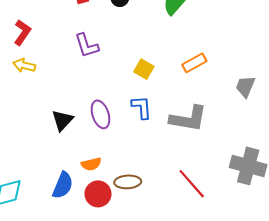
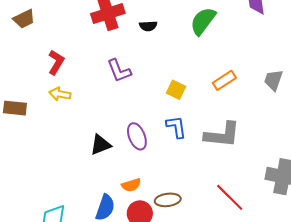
gray trapezoid: (245, 87) -> (273, 80), moved
black triangle: (62, 120) -> (101, 145), turned 30

